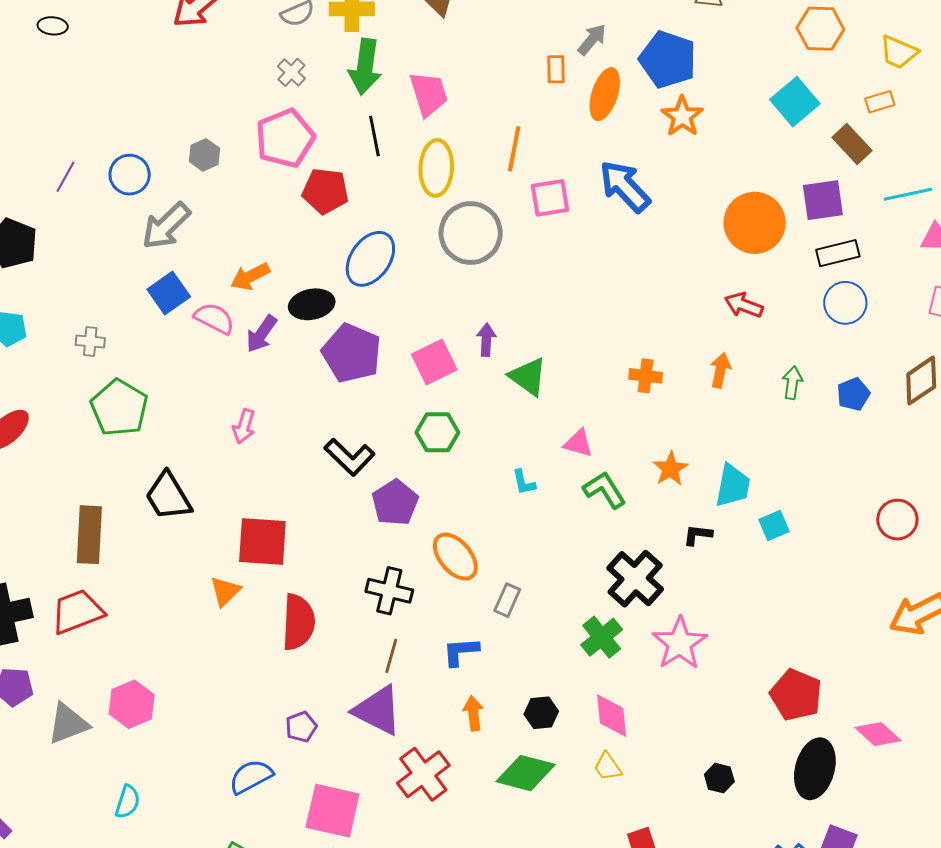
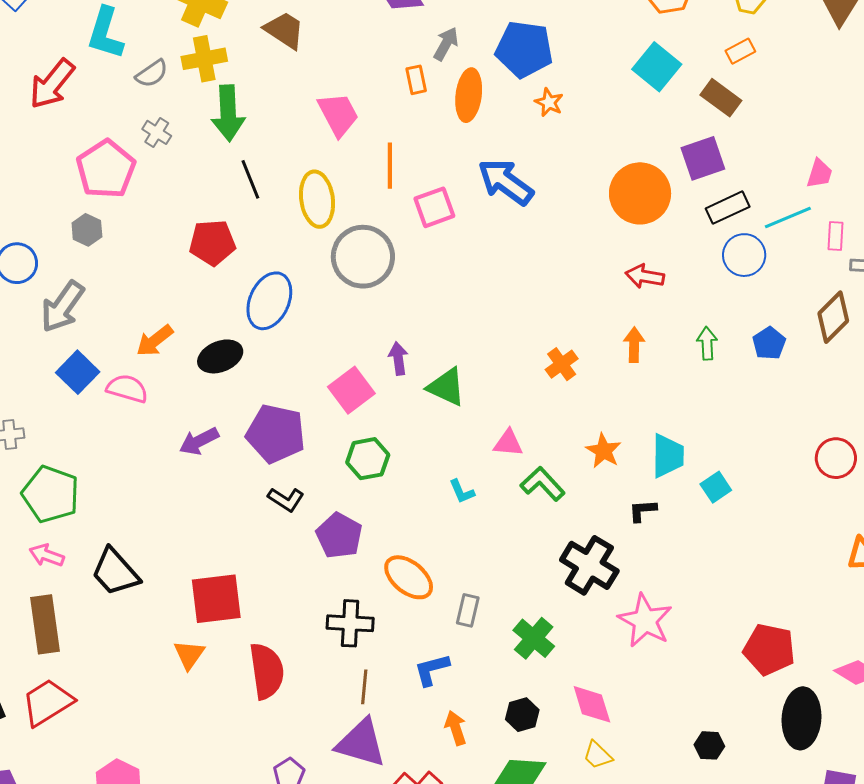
pink trapezoid: (429, 94) -> (338, 114), moved
orange star: (682, 116) -> (549, 102), size x0.7
pink pentagon: (285, 138) -> (106, 169), moved
cyan line: (908, 194) -> (788, 218), moved
purple arrow: (261, 334) -> (199, 441), moved, turned 39
purple pentagon: (352, 353) -> (276, 434), moved
orange cross: (646, 376) -> (562, 364), turned -32
pink arrow: (244, 426) -> (47, 555), moved, turned 104
black L-shape: (350, 457) -> (286, 499), size x0.7
green cross: (602, 637) -> (534, 638), moved

